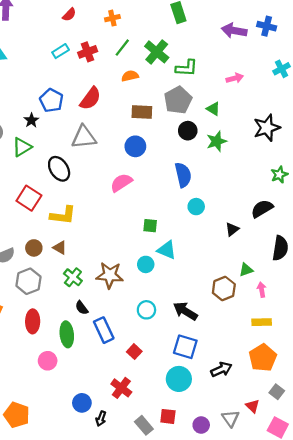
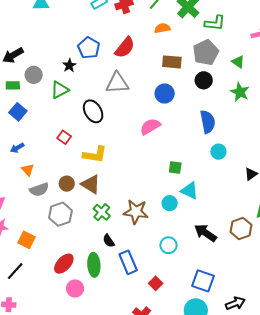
black circle: (188, 131) -> (204, 80), moved
green star: (217, 141) -> (240, 92), turned -30
red square: (29, 198) -> (64, 137), size x0.6
brown triangle: (60, 248) -> (91, 184), size x1.5
black arrow: (185, 311) -> (205, 233), moved
red ellipse: (33, 321) -> (64, 264), moved, turned 40

